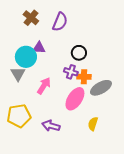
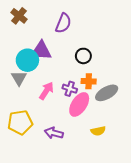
brown cross: (31, 18) -> (19, 16), moved
purple triangle: (39, 48) -> (41, 51), size x1.5
purple cross: (71, 72) -> (70, 89), moved
yellow semicircle: (93, 124) -> (98, 131), turned -120

